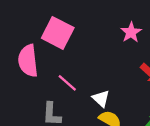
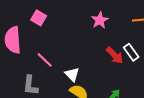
pink square: (58, 33) -> (39, 18), size x0.6

